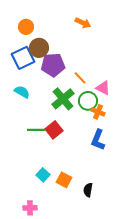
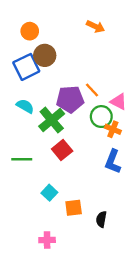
purple pentagon: (53, 65) -> (70, 99), moved
green cross: (63, 99) -> (52, 120), moved
green line: (36, 130) -> (22, 159), moved
cyan square: (43, 175) -> (49, 193), moved
orange square: (64, 180) -> (74, 208), turned -35
pink cross: (30, 208) -> (47, 240), moved

